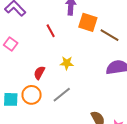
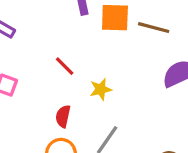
red line: (51, 31) -> (65, 66), moved

